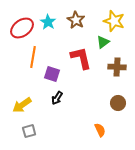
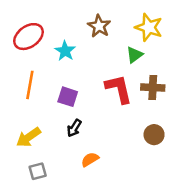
cyan star: (48, 22) -> (65, 51), moved
orange line: (33, 57) -> (30, 85), moved
red L-shape: (81, 58) -> (119, 89), moved
orange semicircle: (100, 130) -> (90, 159), moved, turned -96

